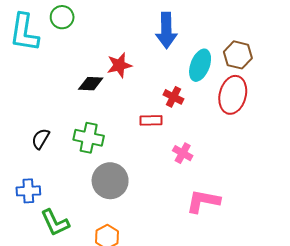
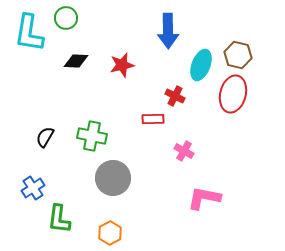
black diamond: (91, 84) -> (76, 61), moved
blue cross: (28, 191) -> (33, 188), turned -30
green L-shape: (55, 223) -> (59, 219), turned 32

